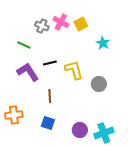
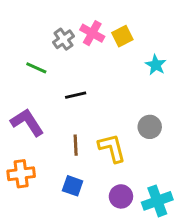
gray cross: (42, 26) -> (64, 39), turned 32
yellow L-shape: (74, 70) -> (112, 148), moved
purple L-shape: (28, 72) -> (27, 122), moved

